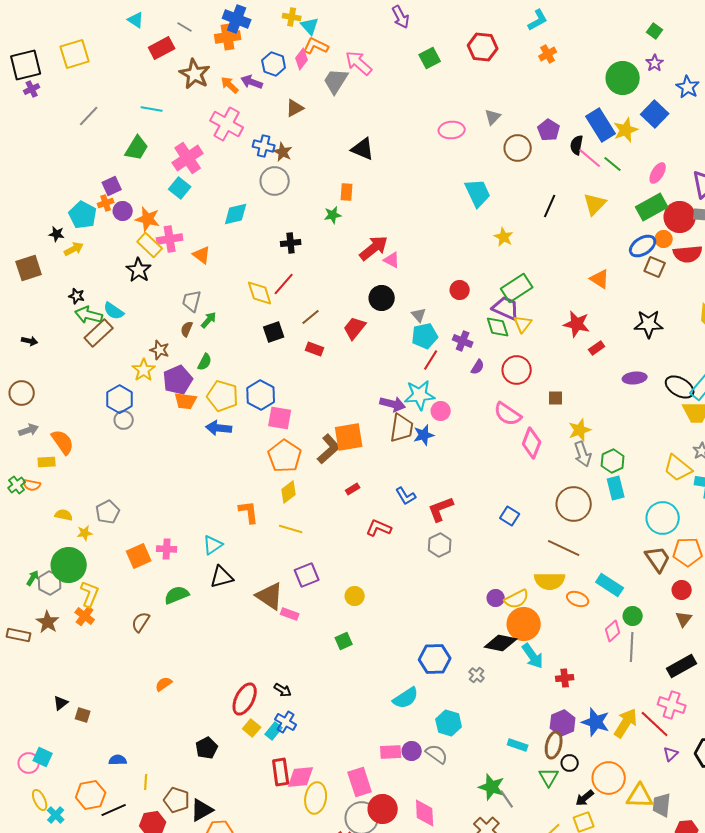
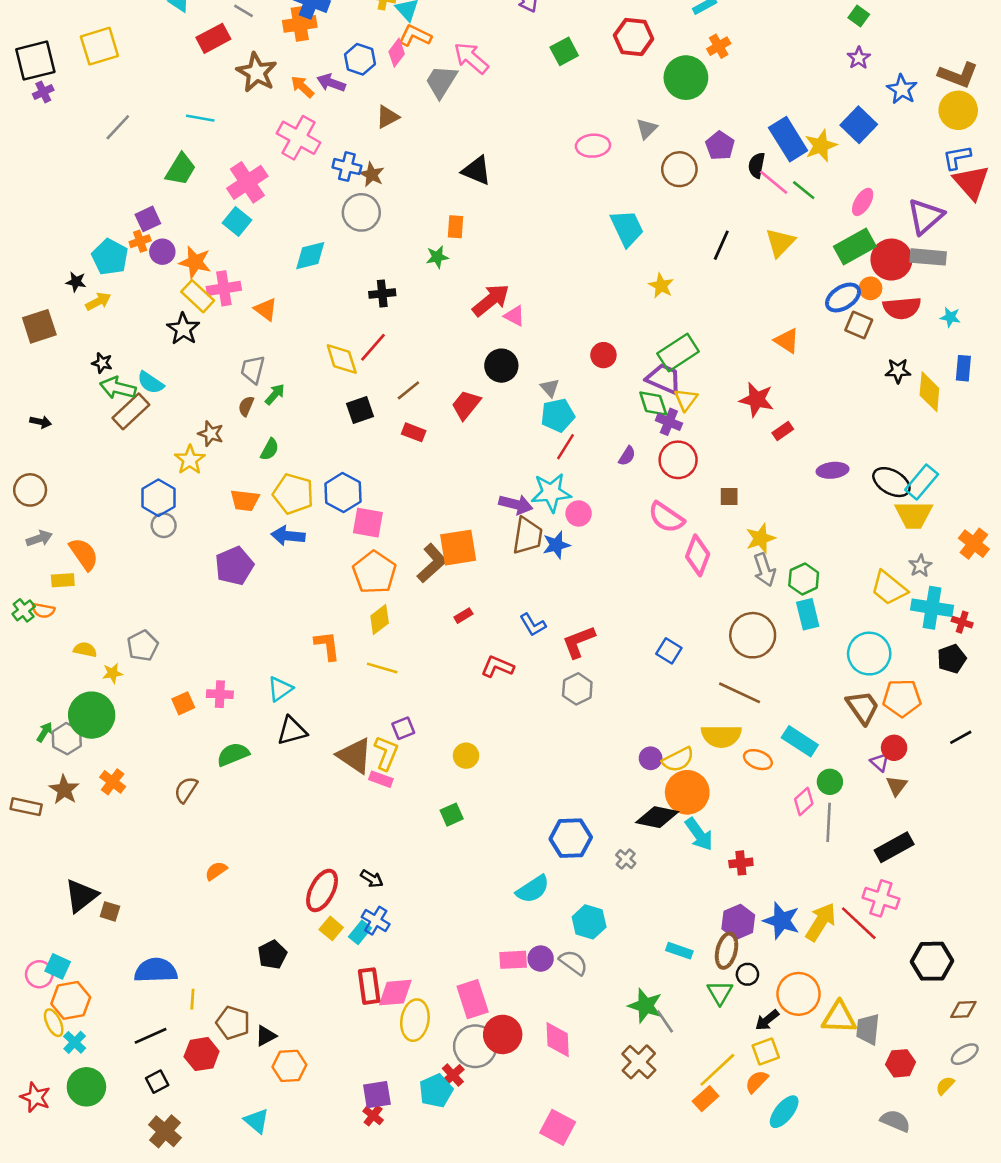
green circle: (623, 78) -> (686, 78), moved
black star: (649, 324) -> (898, 371), moved, size x0.7
purple cross: (463, 341) -> (669, 422), moved
purple pentagon: (178, 380) -> (234, 566), moved
orange square: (139, 556) -> (183, 703), size x0.7
purple square: (307, 575) -> (403, 728), size x0.7
yellow L-shape: (90, 594) -> (386, 753), moved
black triangle: (61, 703) -> (81, 896), size x1.8
purple triangle: (671, 754) -> (880, 762), moved, turned -35
blue semicircle: (118, 760) -> (156, 970), size x1.8
orange hexagon: (91, 795) -> (71, 1000), moved
black triangle: (202, 810) -> (266, 1036), size x0.7

